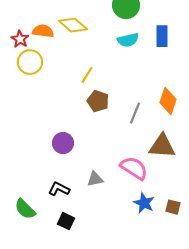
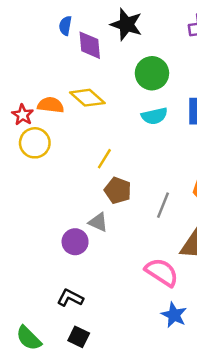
gray triangle: (95, 179) -> (98, 222), moved, turned 36
green semicircle: (25, 209) -> (29, 338), moved

